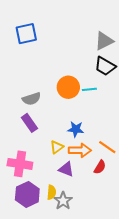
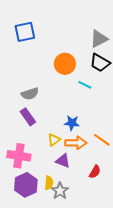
orange circle: (68, 87) -> (65, 64), moved
cyan line: (89, 89) -> (85, 85), turned 32
red semicircle: (100, 167) -> (95, 172), moved

